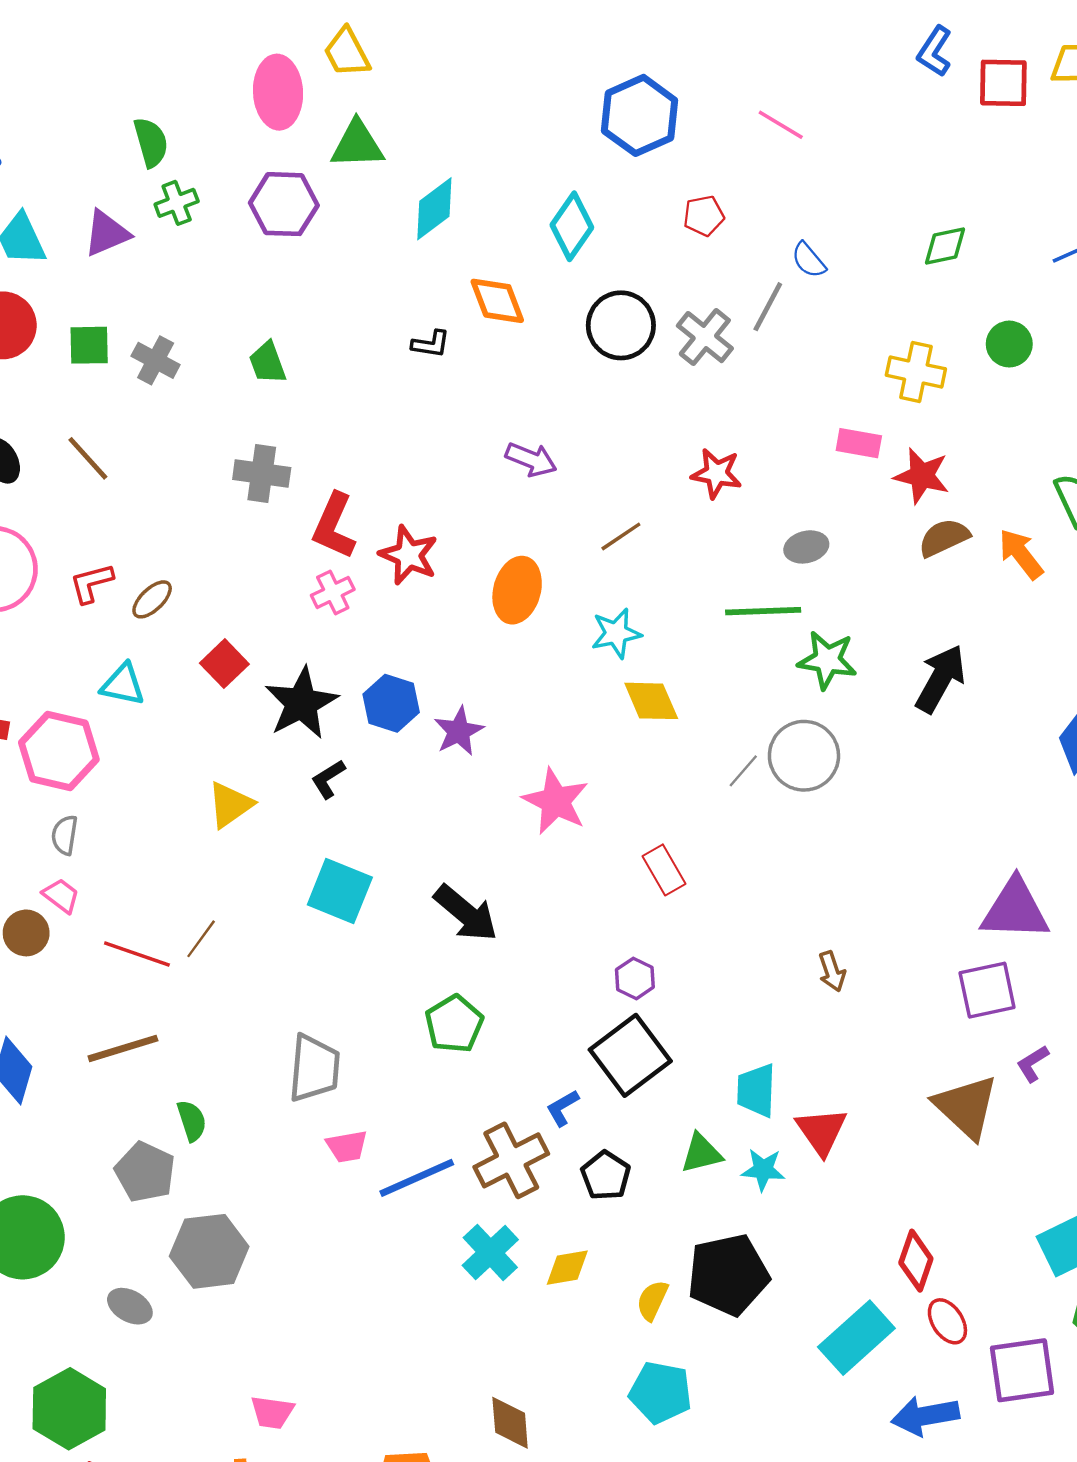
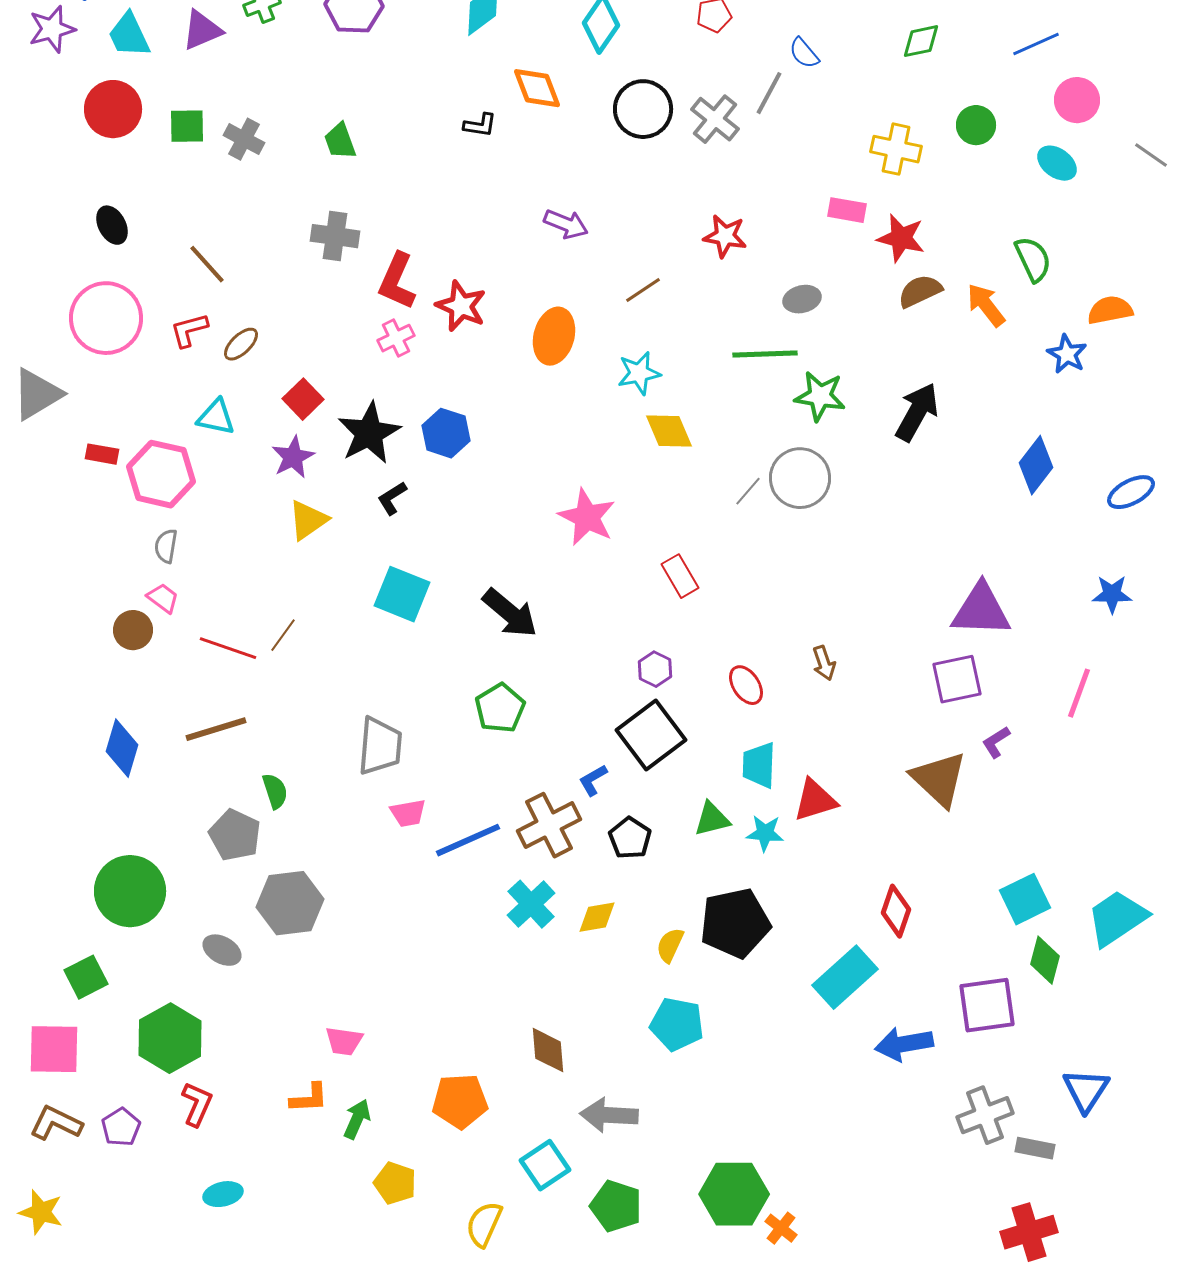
brown line: (88, 458) -> (207, 264), moved
purple star: (459, 731) -> (293, 457), moved
red triangle: (821, 1131) -> (815, 800), turned 48
red ellipse: (947, 1321) -> (746, 685), moved

